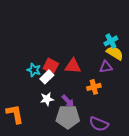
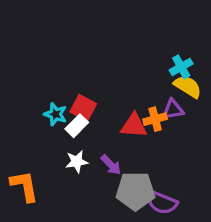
red triangle: (73, 66) -> (134, 126), moved
orange cross: (94, 87) -> (155, 119), moved
gray pentagon: (68, 117) -> (135, 191), moved

